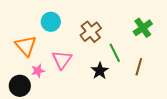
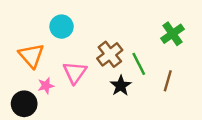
brown cross: (91, 32) -> (110, 54), moved

